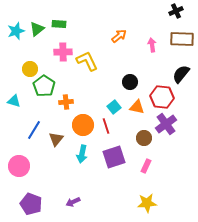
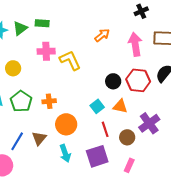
black cross: (176, 11) -> (141, 11), moved
pink arrow: (152, 45) -> (135, 44), size x1.6
green pentagon: (44, 86) -> (21, 101), moved
red hexagon: (162, 97) -> (138, 80), moved
red line: (106, 126) -> (105, 129), moved
blue line: (34, 130) -> (17, 141), moved
cyan arrow: (82, 154) -> (65, 153), turned -30

